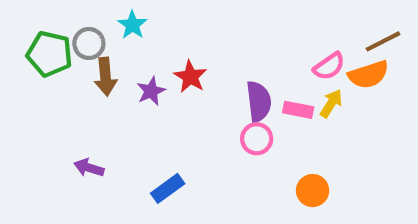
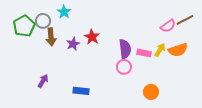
green pentagon: (50, 54) -> (24, 26), turned 30
pink semicircle: (329, 66) -> (168, 26), moved
orange semicircle: (368, 75) -> (178, 50), moved
purple arrow: (89, 168) -> (43, 81), turned 104
blue rectangle: (168, 188) -> (81, 91), turned 42

